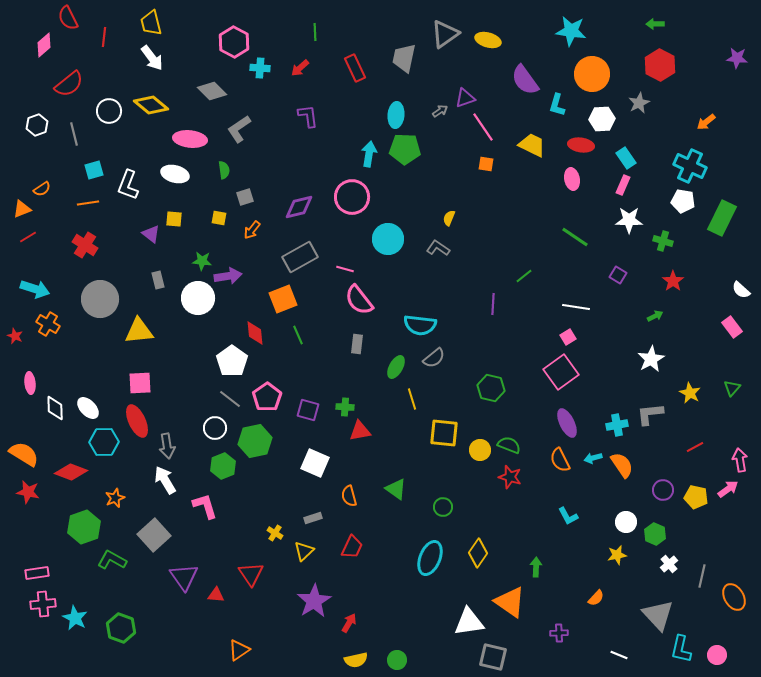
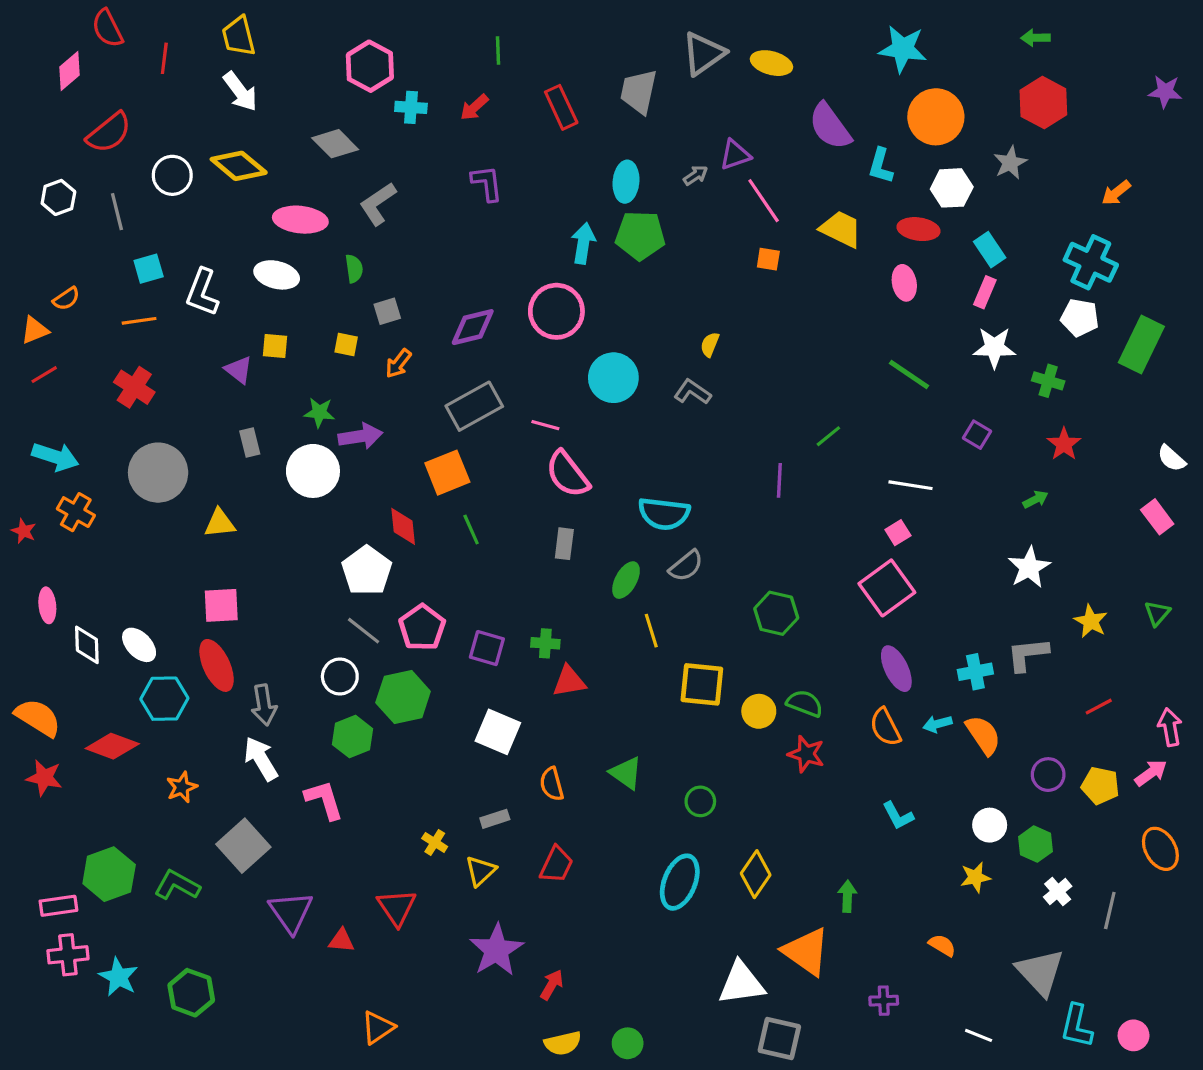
yellow triangle: (139, 331) -> (220, 523), size x0.7
green hexagon: (84, 527) -> (109, 874), moved
orange ellipse: (734, 597) -> (1160, 849), moved
orange semicircle: (596, 598) -> (942, 945), turned -102

